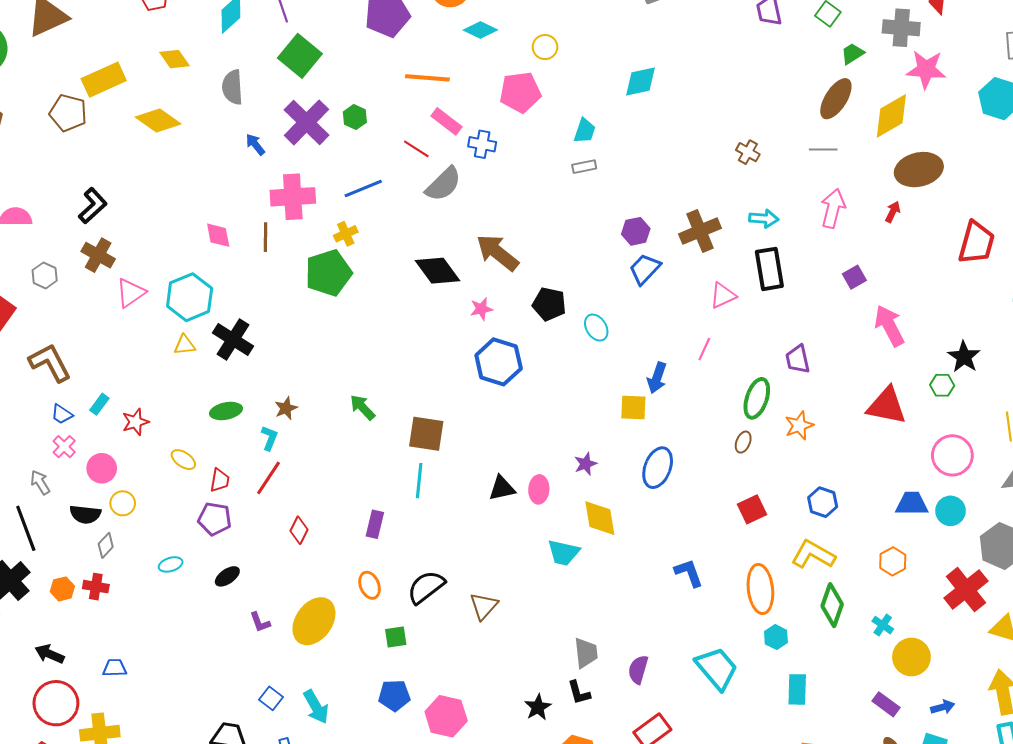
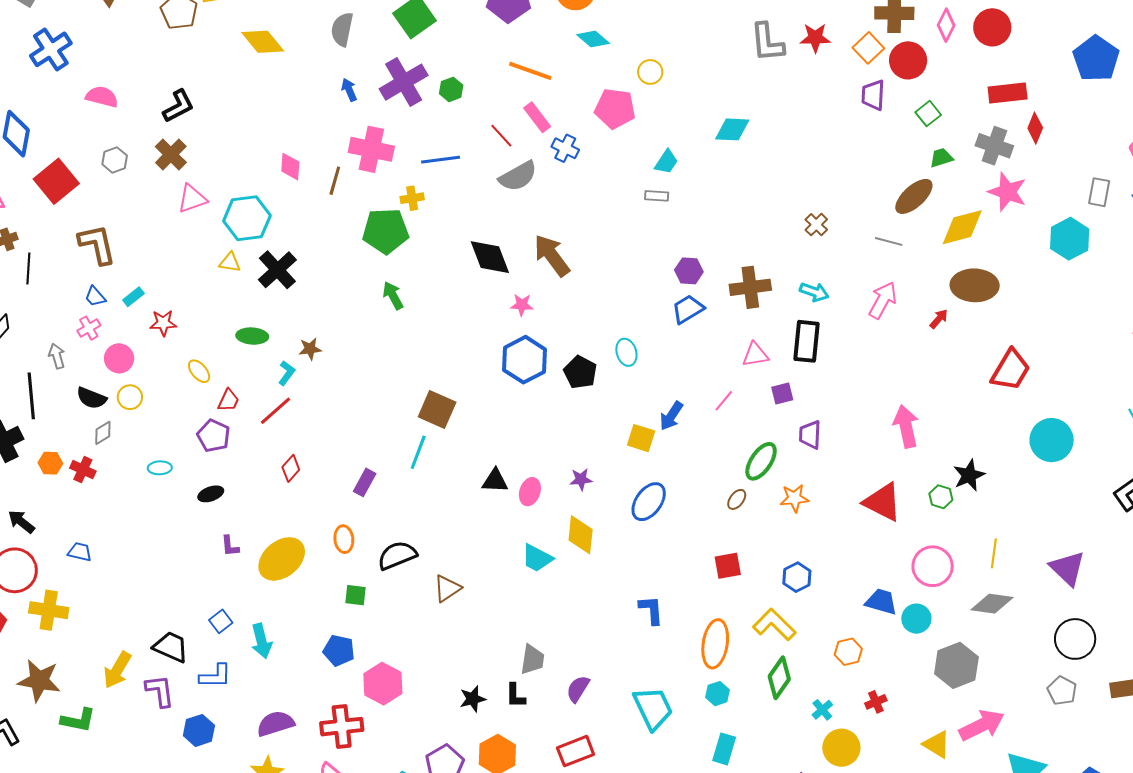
purple square: (854, 277) -> (782, 394), moved
black pentagon: (549, 304) -> (580, 372), moved
green arrow: (362, 407) -> (393, 296), moved
red cross: (966, 590) -> (876, 702), moved, size x0.5

